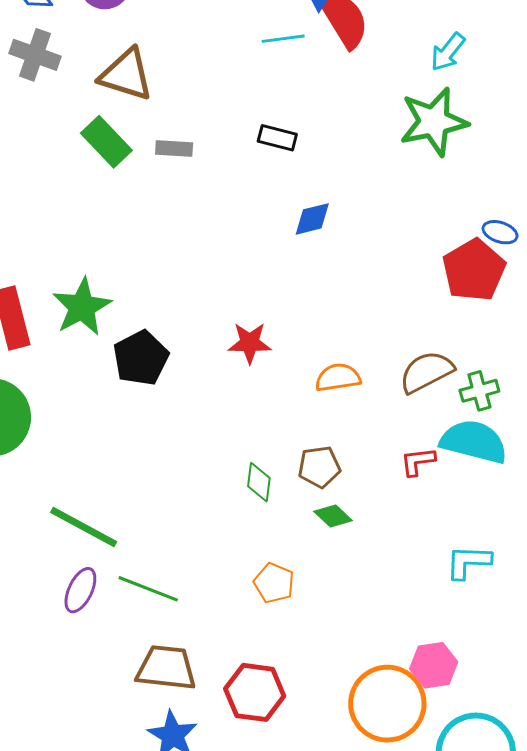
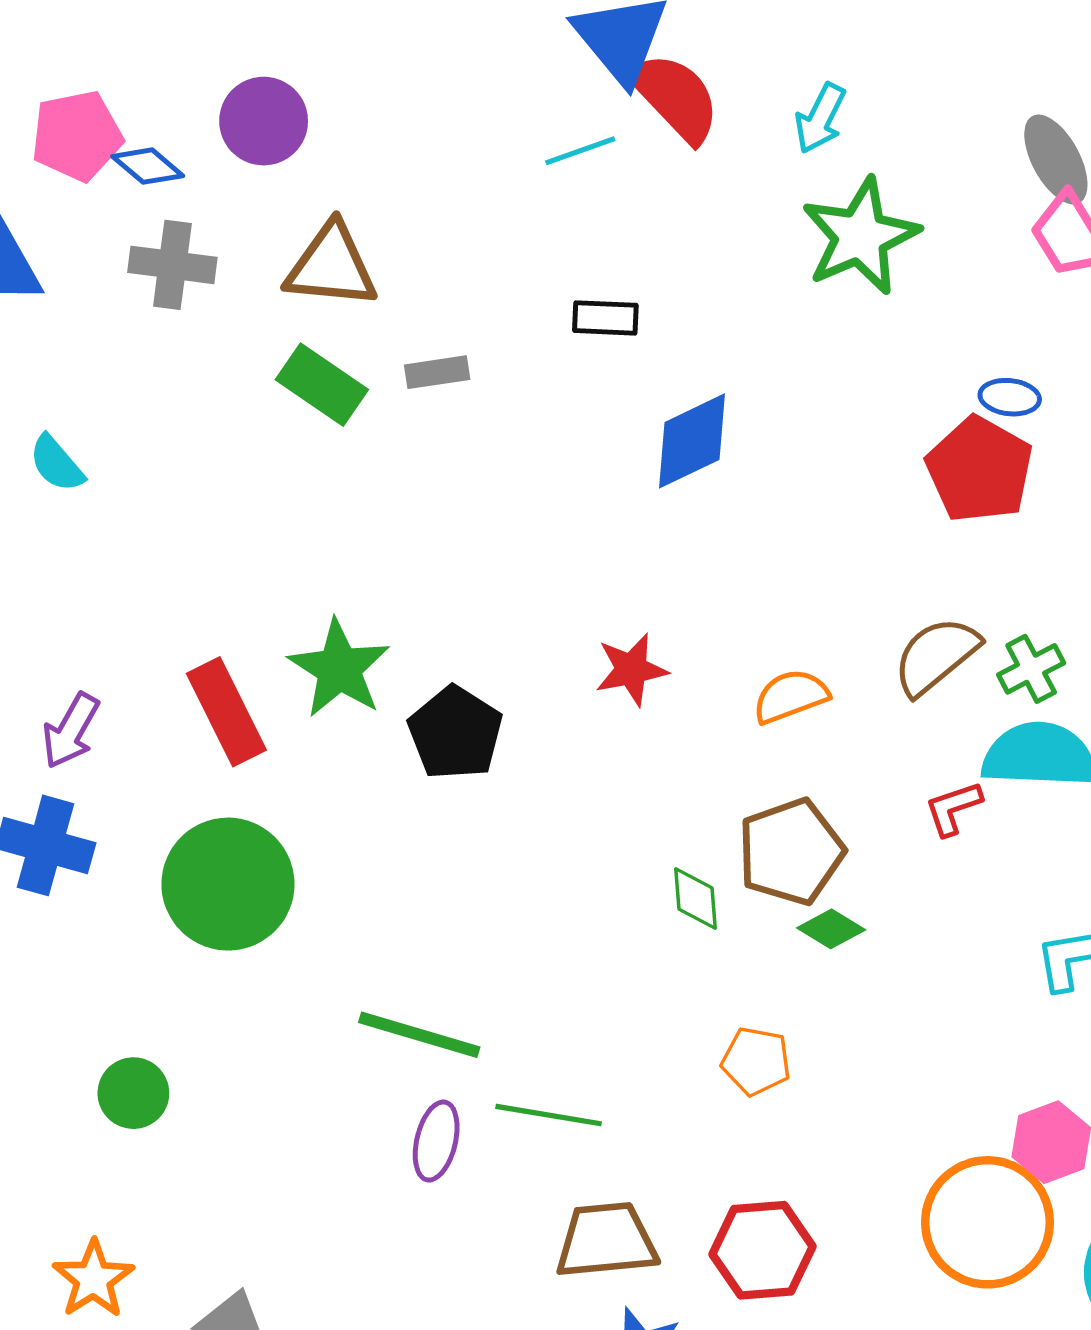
cyan arrow: (448, 52) -> (820, 118), moved
blue diamond: (312, 219) -> (692, 441), size x1.5
brown pentagon: (319, 467) -> (791, 852), size x1.5

